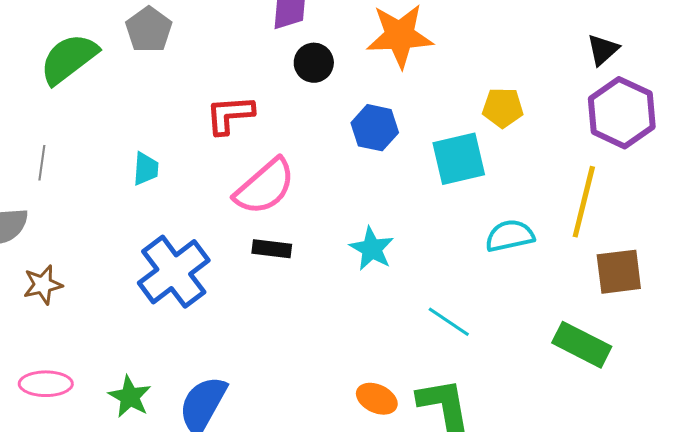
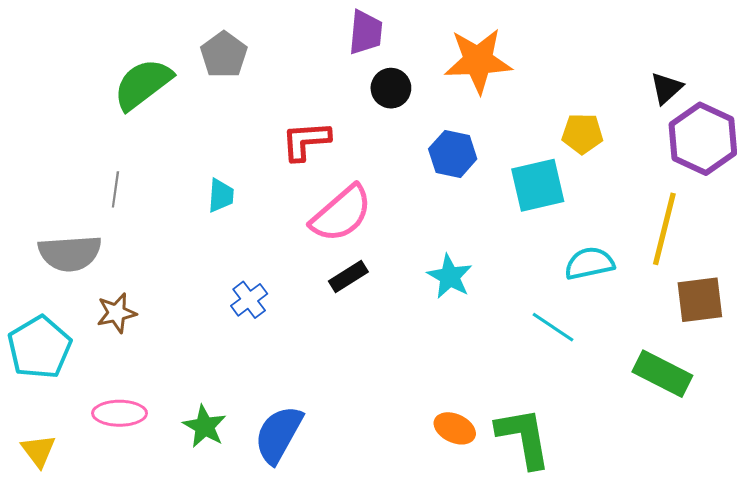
black triangle: (603, 50) -> (666, 88), moved
black rectangle: (272, 249) -> (348, 276), turned -39
blue cross: (174, 272) -> (249, 300), size x0.5
cyan line: (449, 322) -> (553, 327), moved

